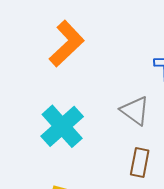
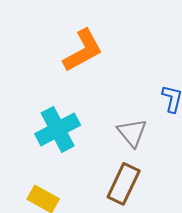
brown rectangle: (140, 162) -> (124, 184), size x1.4

